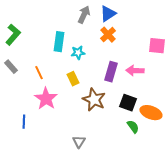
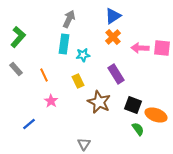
gray arrow: (84, 15) -> (69, 19), moved
pink arrow: (135, 71) -> (140, 48), moved
purple rectangle: (111, 72) -> (116, 74), turned -48
pink star: (46, 99) -> (51, 101), size x0.6
blue line: (24, 122) -> (29, 124), turned 48

